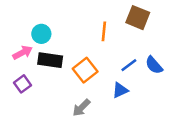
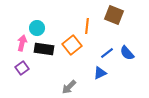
pink arrow: (23, 53) -> (22, 43), turned -49
orange square: (85, 70) -> (72, 45), moved

